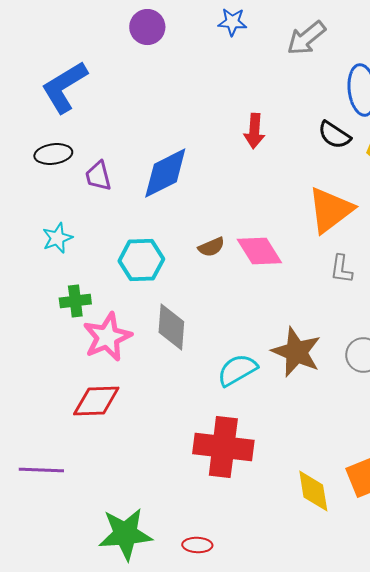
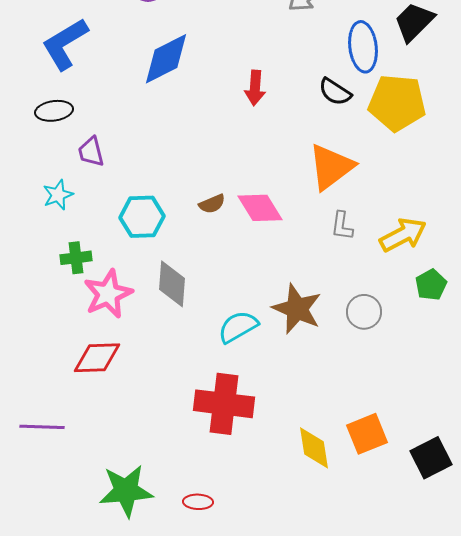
blue diamond: (165, 173) -> (166, 59), moved
purple trapezoid: (98, 176) -> (91, 152), moved

